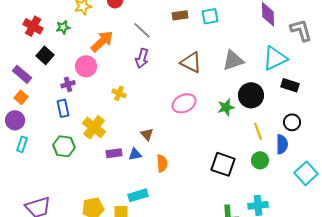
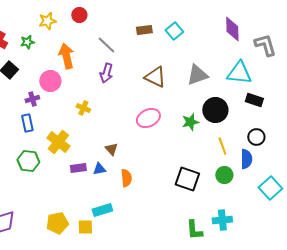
cyan square: (210, 16) -> (174, 31), turned -30
orange arrow: (102, 41) -> (66, 56), turned -60
cyan triangle: (275, 58) -> (239, 73), turned 32

